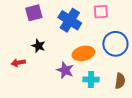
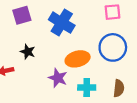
pink square: (101, 12) -> (112, 12), moved

